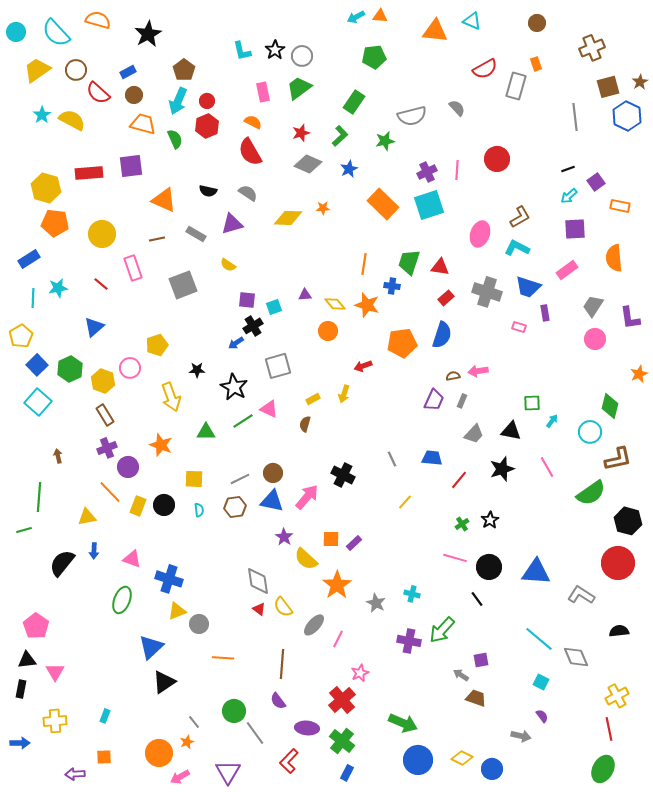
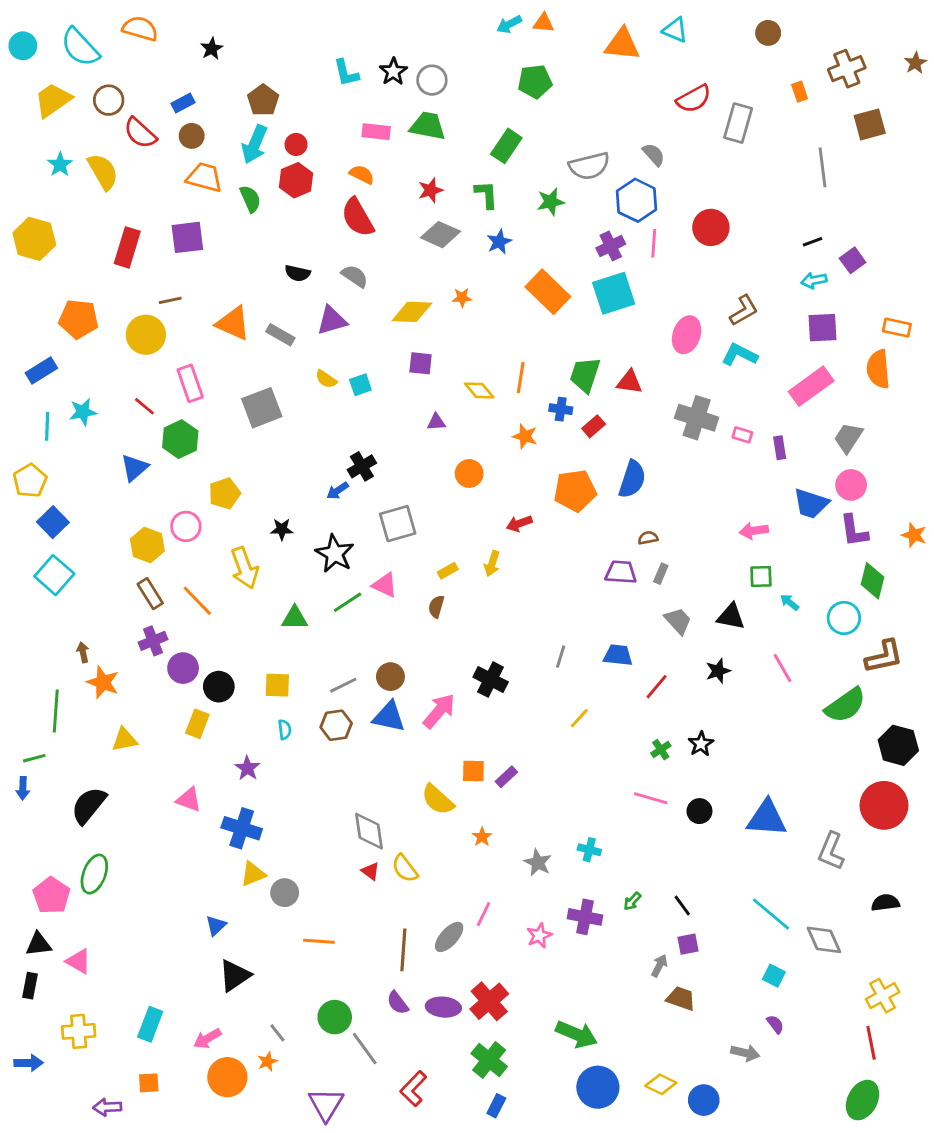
black star: (148, 34) -> (212, 49), size x0.6
orange rectangle: (536, 64) -> (800, 92), moved
brown star: (640, 82) -> (915, 63), moved
green trapezoid: (299, 88) -> (428, 126), turned 48
pink rectangle: (263, 92) -> (376, 132), turned -72
blue hexagon: (627, 116) -> (637, 200), moved
yellow semicircle: (72, 120) -> (103, 172), turned 32
green L-shape: (340, 136) -> (486, 195), turned -50
red rectangle: (89, 173) -> (127, 247), turned -68
yellow hexagon: (46, 188) -> (34, 239), moved
cyan arrow: (569, 196) -> (814, 280), turned 30
orange triangle: (164, 200) -> (233, 323), moved
orange rectangle: (620, 206) -> (897, 328), moved
brown line: (157, 239) -> (170, 300), moved
pink rectangle: (567, 270) -> (811, 386), size x1.4
blue trapezoid: (528, 287) -> (811, 504), moved
red rectangle: (446, 298) -> (594, 426), moved
purple square: (247, 300) -> (421, 363), moved
yellow diamond: (335, 304) -> (479, 391), moved
orange star: (367, 305) -> (525, 436), size x0.7
cyan square: (274, 307) -> (360, 385), moved
purple L-shape: (630, 318) -> (854, 531), moved
pink rectangle: (519, 327) -> (742, 435), moved
green hexagon: (70, 369) -> (180, 439), moved
pink arrow: (478, 371) -> (754, 531), moved
orange star: (639, 374) -> (914, 535), turned -30
purple trapezoid: (434, 400) -> (621, 572), turned -110
cyan arrow: (552, 421) -> (790, 602), turned -88
gray trapezoid: (474, 434) -> (678, 621), turned -85
orange star: (161, 445) -> (103, 682), moved
gray line: (392, 459) -> (561, 657), turned 42
black star: (502, 469) -> (718, 671), size x0.7
orange line: (110, 492) -> (197, 601), moved
black circle: (164, 505) -> (219, 687), moved
purple star: (284, 537) -> (247, 768), moved
blue arrow: (94, 551) -> (23, 788), moved
black circle: (489, 567) -> (699, 811), size x0.7
orange star: (337, 585) -> (482, 837), size x0.5
gray L-shape: (581, 595) -> (831, 851), turned -100
black line: (477, 599) -> (682, 905), moved
green ellipse: (122, 600) -> (94, 874), moved
gray ellipse: (314, 625) -> (449, 937), moved
green arrow: (442, 630) -> (632, 901), size x0.5
blue triangle: (151, 647) -> (216, 926), size x0.6
pink triangle: (55, 672) -> (79, 961), turned -30
pink star: (360, 673) -> (539, 936), moved
gray arrow: (461, 675) -> (659, 966), turned 84
cyan rectangle: (105, 716) -> (150, 1024), size x1.6
purple ellipse: (307, 728) -> (443, 1007), moved
pink arrow: (180, 777) -> (207, 1039), moved

